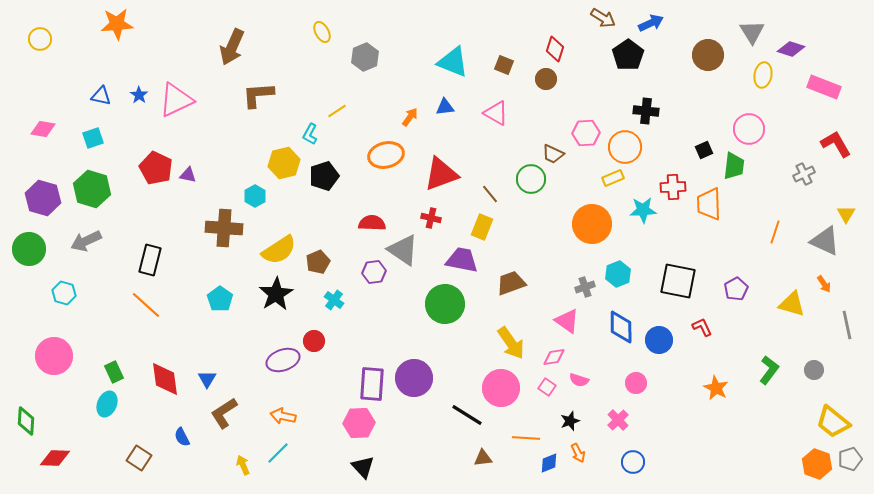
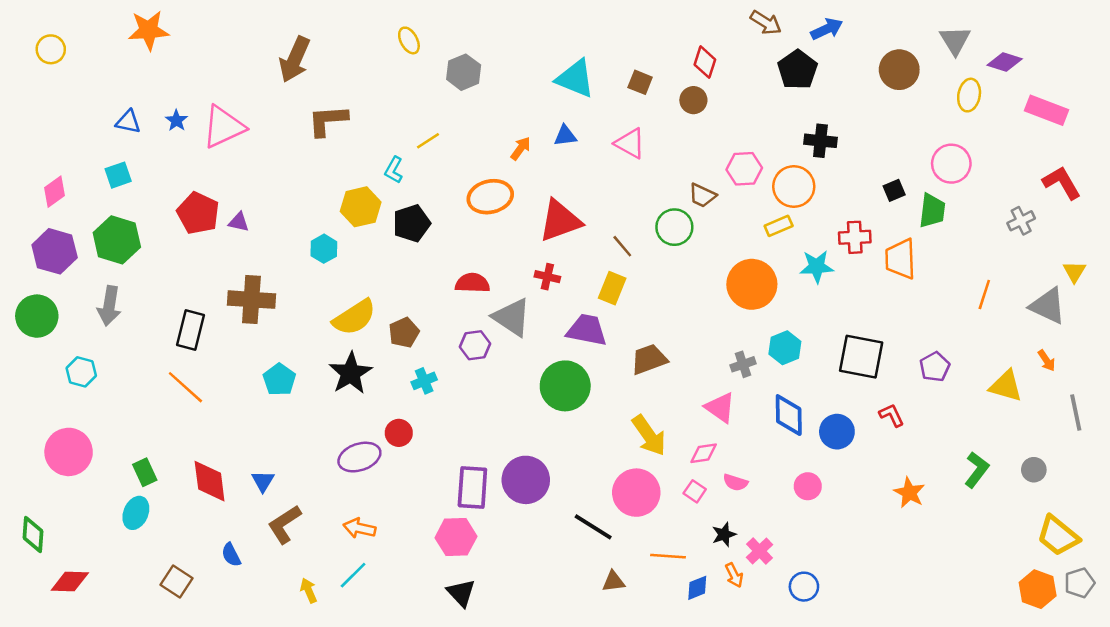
pink diamond: (43, 129) -> (55, 192), moved, turned -45
brown cross: (224, 228) -> (251, 300), moved
gray arrow: (86, 241) -> (109, 306), turned -56
cyan cross: (334, 300) -> (424, 381), turned 30
pink cross: (618, 420) -> (759, 551), moved

